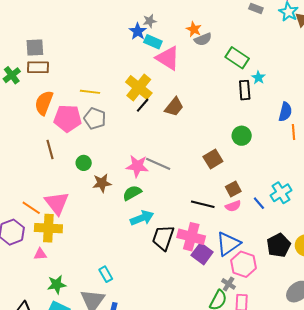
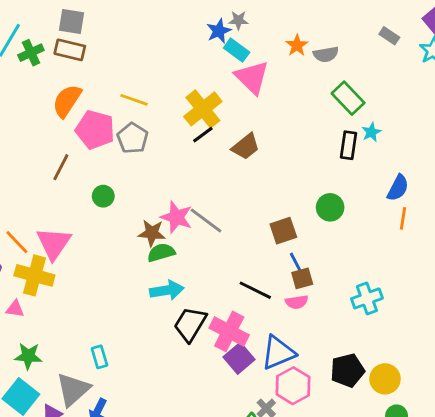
gray semicircle: (203, 39) -> (326, 54), moved
brown line: (50, 149) -> (61, 167), turned 30
brown star: (102, 183) -> (152, 233), moved
blue line: (259, 203) -> (295, 262), moved

